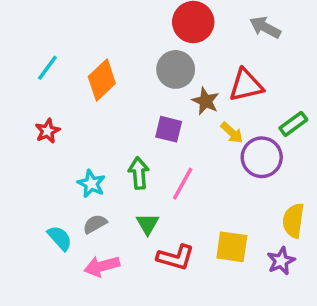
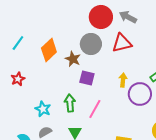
gray arrow: (265, 27) -> (128, 17), moved
red triangle: (246, 85) -> (122, 43), moved
brown star: (206, 101) -> (73, 59), moved
yellow arrow: (232, 133) -> (123, 80), turned -128

